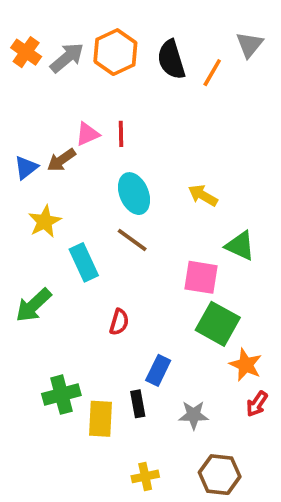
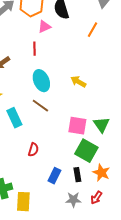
orange line: (212, 73) -> (92, 30), moved
pink triangle: (87, 134) -> (44, 27), moved
green triangle: (240, 246) -> (101, 125), moved, turned 30
black rectangle: (138, 404) -> (77, 175), moved
red arrow: (257, 404) -> (96, 198), moved

